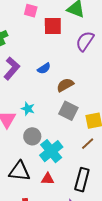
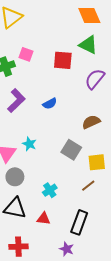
pink square: (31, 11) -> (26, 54), moved
brown semicircle: (65, 85) -> (91, 122), moved
gray circle: (32, 136) -> (15, 177), moved
cyan cross: (51, 151) -> (50, 190), size x0.6

